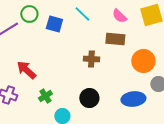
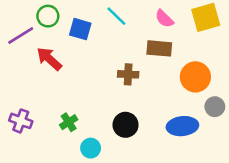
red arrow: (26, 70) -> (49, 59), moved

